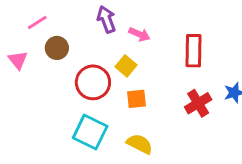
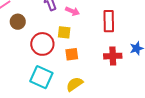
yellow square: (126, 66) -> (64, 32), turned -32
red cross: (198, 103) -> (113, 56), turned 30
yellow semicircle: (140, 144) -> (75, 84), turned -60

